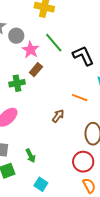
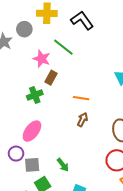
gray circle: (16, 36) -> (24, 29), moved
black L-shape: (83, 56) -> (82, 20), moved
orange line: (80, 98) -> (81, 98), moved

